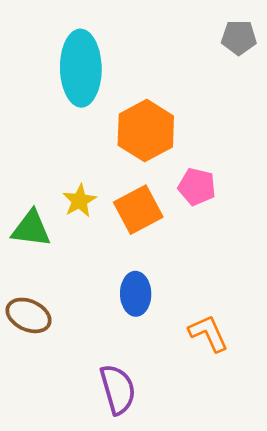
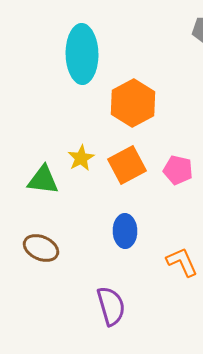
pink pentagon: (197, 187) -> (178, 170), moved

